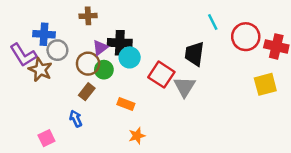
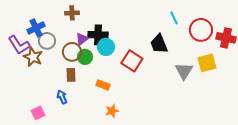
blue cross: (44, 34) -> (36, 28), turned -30
black trapezoid: (194, 54) -> (159, 44), turned -30
yellow square: (265, 84) -> (207, 63), moved
gray triangle: (185, 87) -> (184, 71), moved
brown rectangle: (87, 92) -> (71, 75), turned -40

